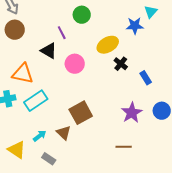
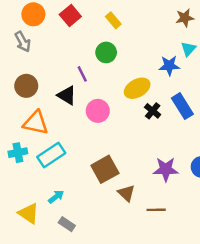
brown circle: (15, 30) -> (26, 86), moved
blue rectangle: (146, 78) -> (182, 106), moved, size x1.5
purple star: (132, 113) -> (166, 169), turned 30
brown triangle: (64, 133) -> (126, 193), moved

